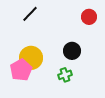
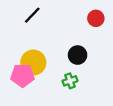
pink pentagon: (21, 70) -> (23, 75), turned 30

